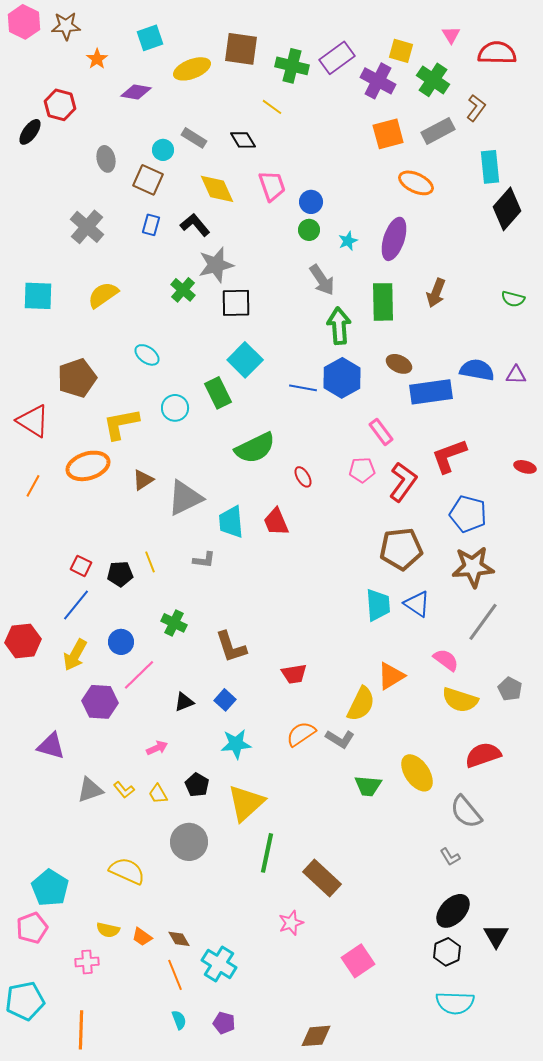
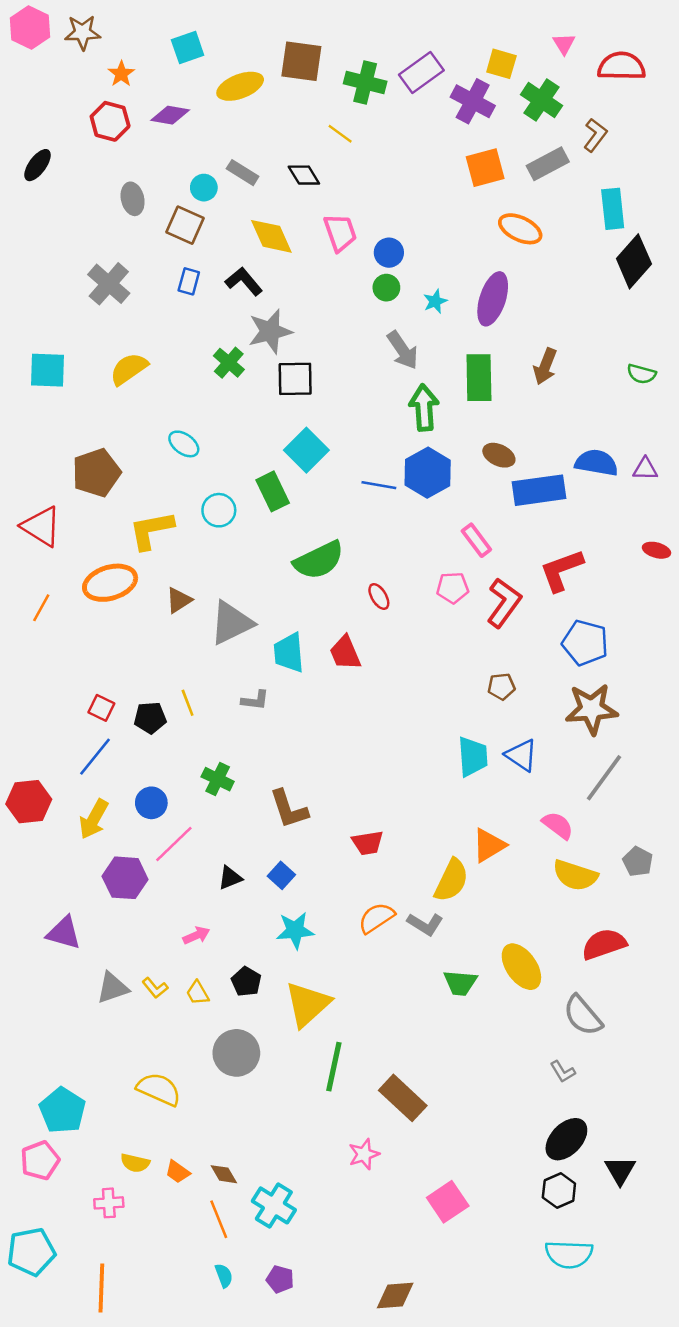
red hexagon: (60, 105) -> (110, 121), moved
red ellipse: (525, 467) -> (657, 550), moved
brown pentagon: (401, 549) -> (501, 687), size x0.5

